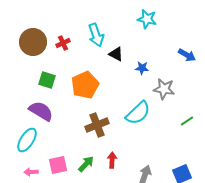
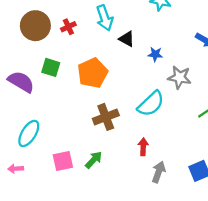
purple semicircle: (41, 111) -> (21, 82), moved
red arrow: (112, 160) -> (143, 147), moved
pink arrow: (31, 172) -> (16, 169), moved

